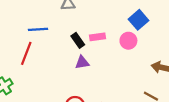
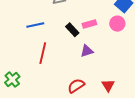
red line: (26, 53) -> (43, 53), moved
purple triangle: (82, 62) -> (87, 51), moved

